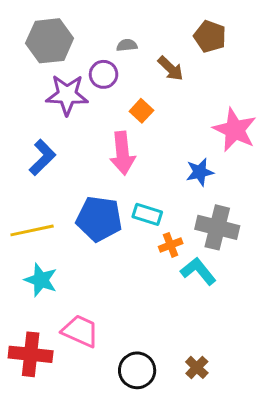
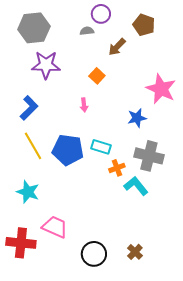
brown arrow: (171, 69) -> (117, 47), turned 90
purple circle: (104, 74) -> (101, 14), moved
pink arrow: (122, 153) -> (84, 105), size x0.5
yellow line: (32, 230) -> (33, 146), moved, turned 72

